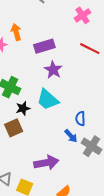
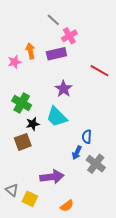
pink cross: (82, 15) -> (69, 36), moved
purple rectangle: (44, 46) -> (56, 54), moved
blue arrow: (71, 136) -> (77, 153), turned 64

